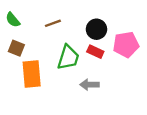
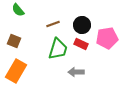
green semicircle: (13, 20) -> (18, 10), moved
brown line: (53, 23) -> (53, 24), moved
orange rectangle: (32, 74) -> (16, 71), moved, turned 35

